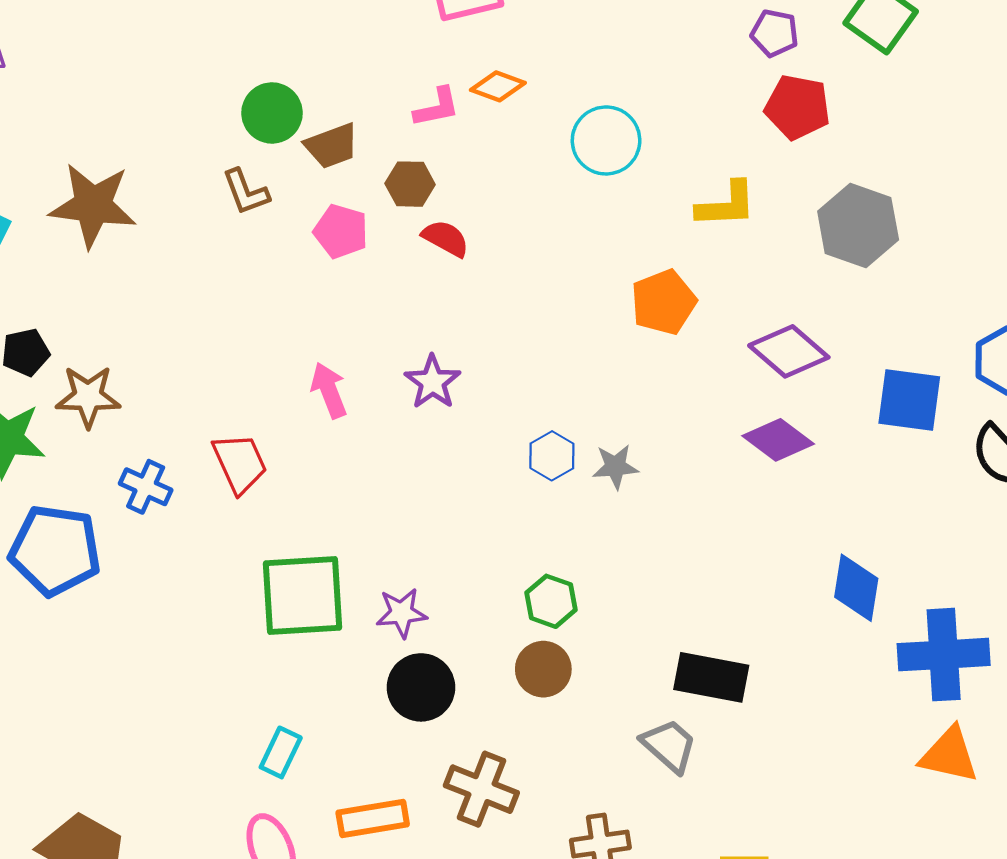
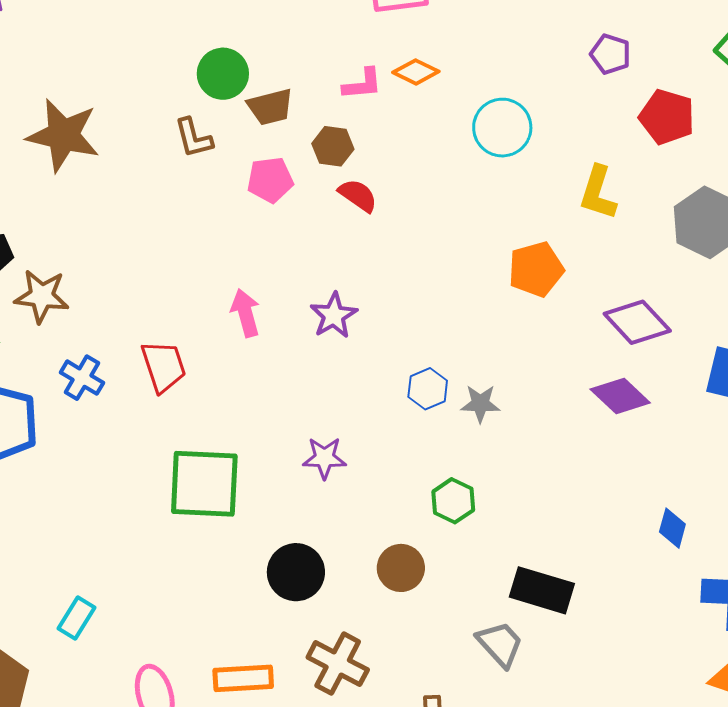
purple pentagon: (775, 33) -> (610, 54), moved
yellow L-shape: (726, 205) -> (598, 193), turned 104
pink pentagon: (341, 231) -> (270, 180), turned -30
blue diamond: (856, 588) -> (672, 528), size x0.7
green hexagon: (551, 601) -> (453, 501), moved
purple star: (401, 613) -> (324, 458), moved
cyan rectangle: (281, 752) -> (77, 618), moved

